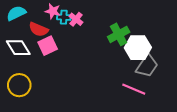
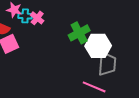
gray trapezoid: (147, 66) -> (107, 64), turned -30

